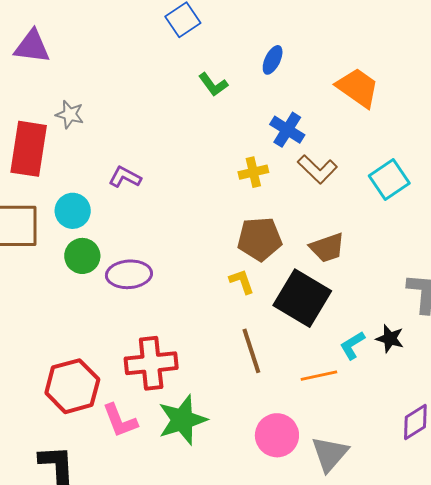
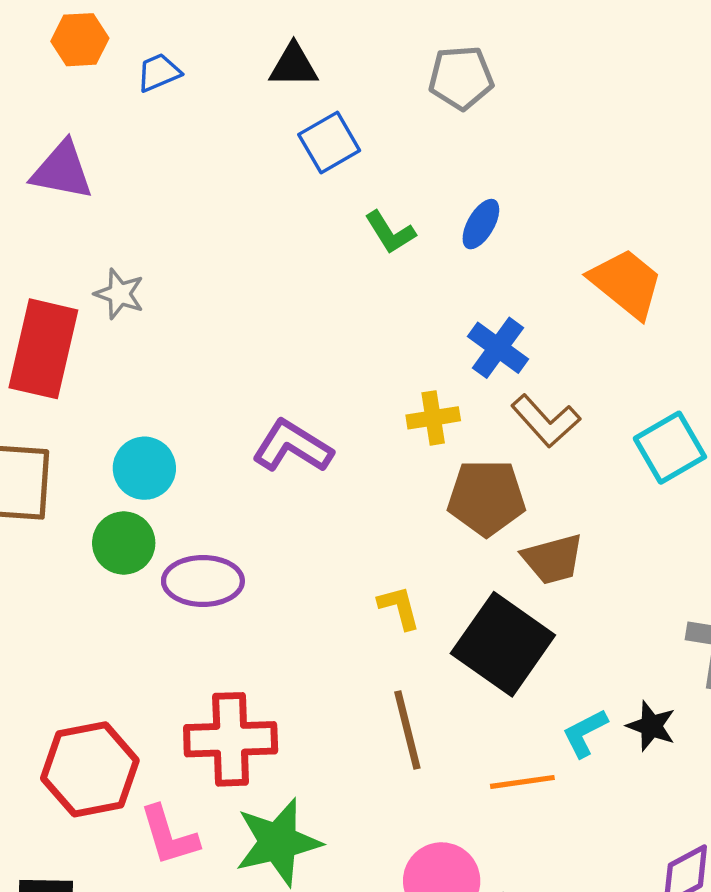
green L-shape: (213, 84) -> (390, 232), moved
purple L-shape: (125, 177) -> (292, 446), moved, size x1.4
cyan circle: (73, 211) -> (144, 468), moved
brown pentagon: (260, 239) -> (486, 498), moved

